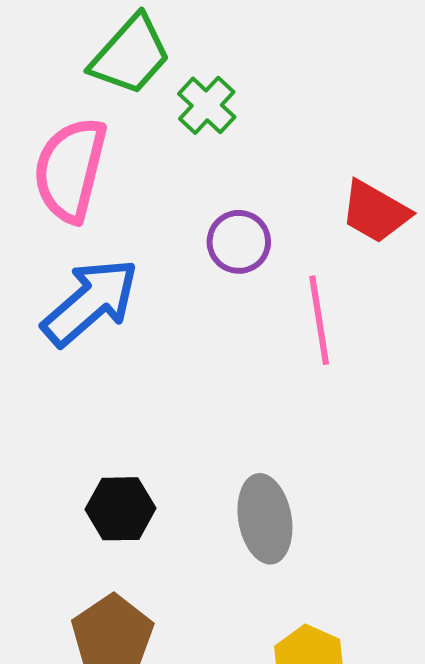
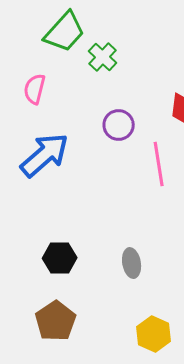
pink semicircle: (70, 170) -> (35, 89), size x0.6
gray ellipse: (265, 519) -> (132, 263), size x0.7

